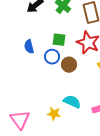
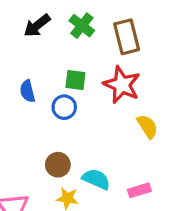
brown circle: (69, 65) -> (58, 165), moved

